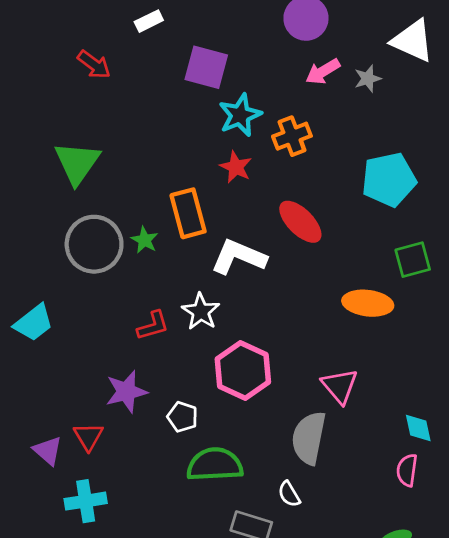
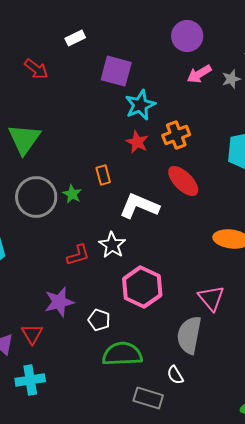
orange cross: (292, 136) -> (176, 135), moved
orange rectangle: (188, 213) -> (103, 175), size x0.6

